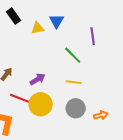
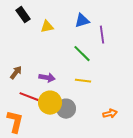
blue triangle: (57, 21) -> (82, 21), moved, turned 42
purple arrow: (38, 79) -> (47, 78), turned 42
gray circle: (76, 108) -> (66, 109), moved

